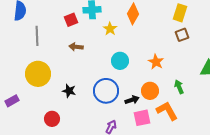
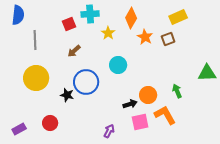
yellow rectangle: (180, 13) -> (178, 17), turned 48
brown square: (182, 35) -> (168, 39), moved
brown arrow: (76, 47) -> (74, 51), turned -48
orange star: (156, 62) -> (145, 37), moved
blue circle: (106, 91) -> (86, 82), moved
purple rectangle: (12, 101) -> (19, 129), moved

